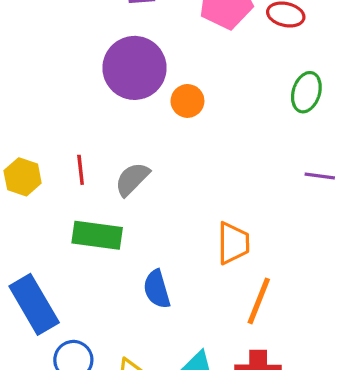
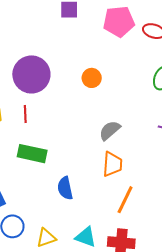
purple circle: (135, 68) -> (31, 74), moved
gray semicircle: (132, 179) -> (110, 130), moved

